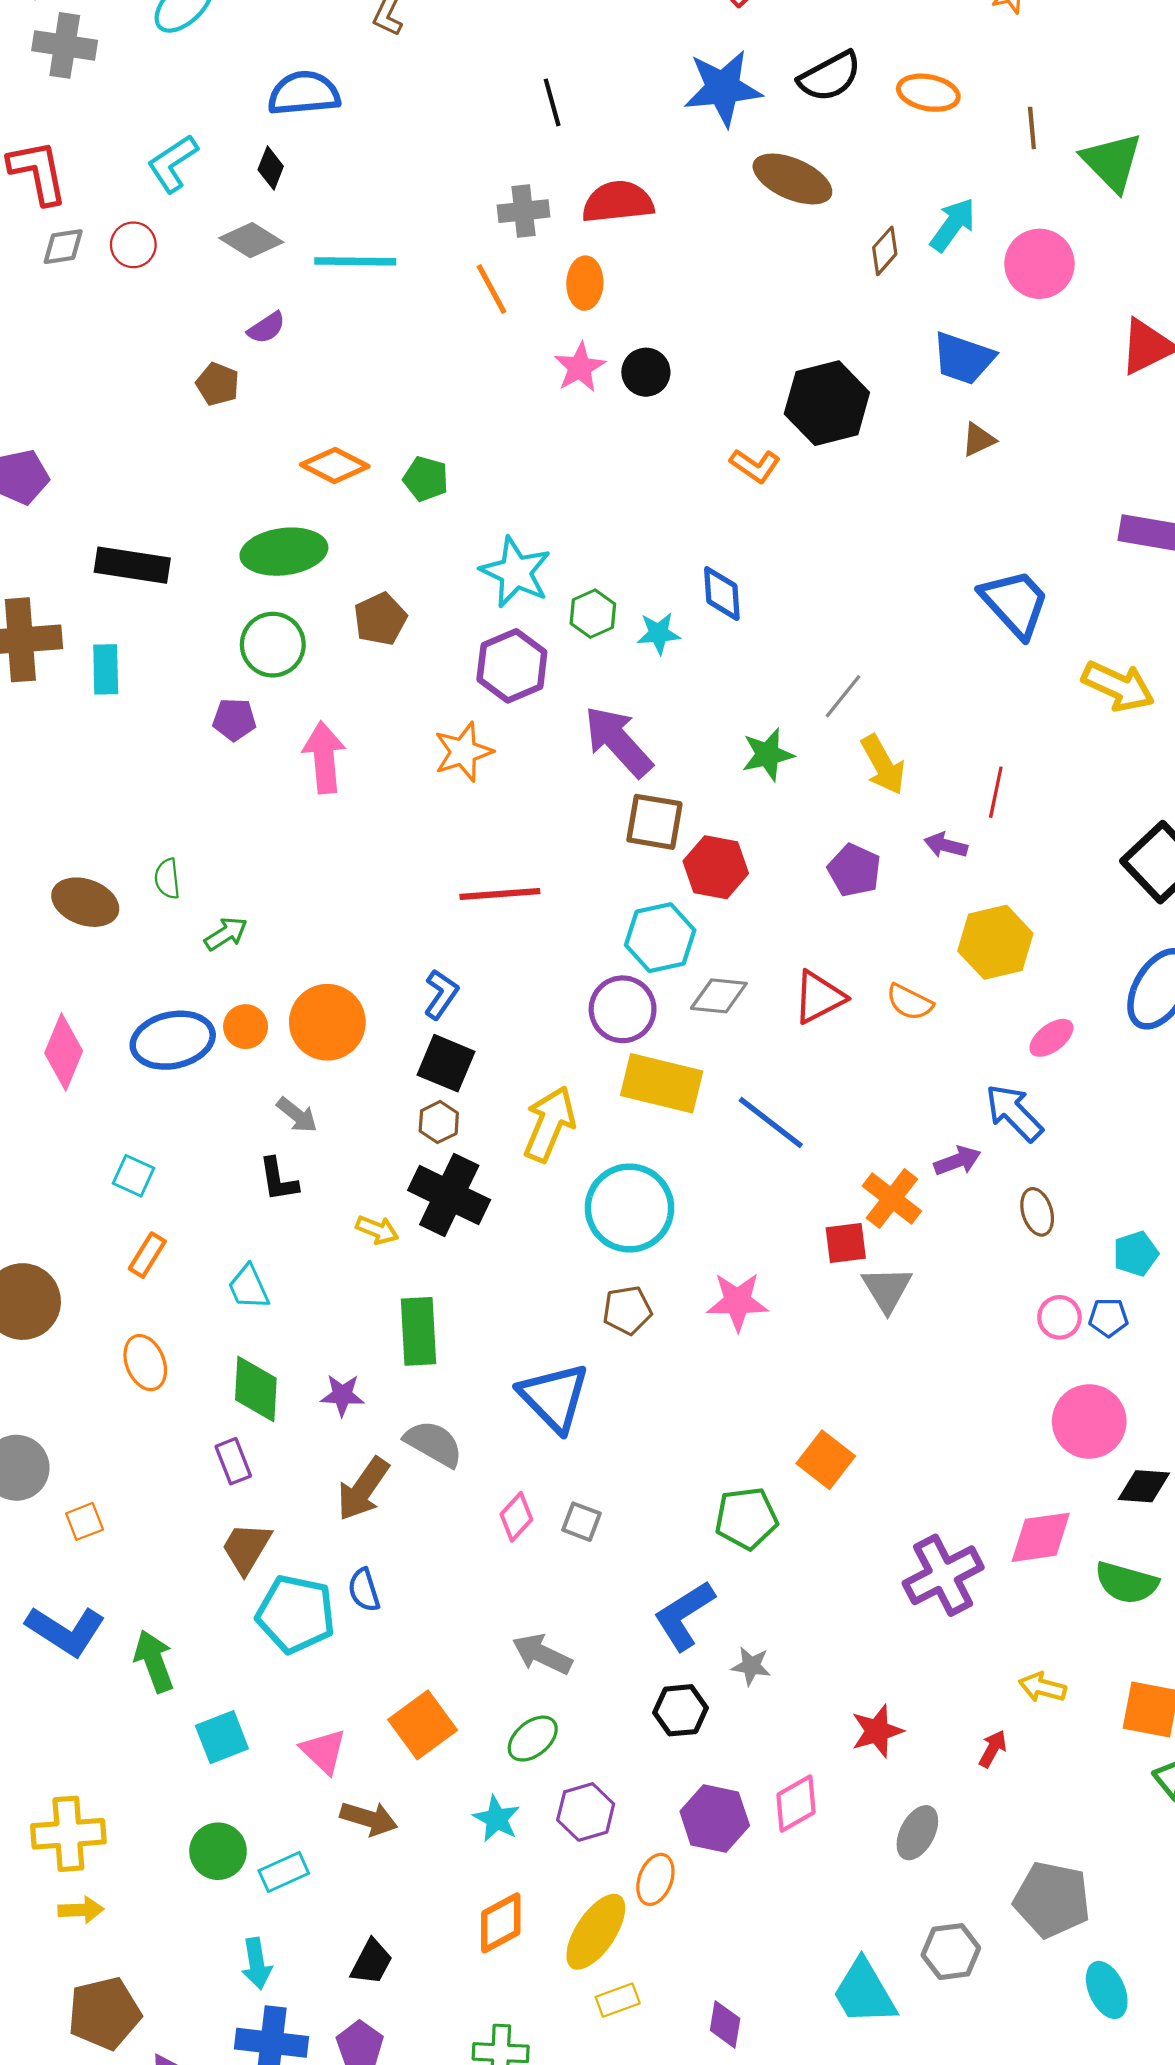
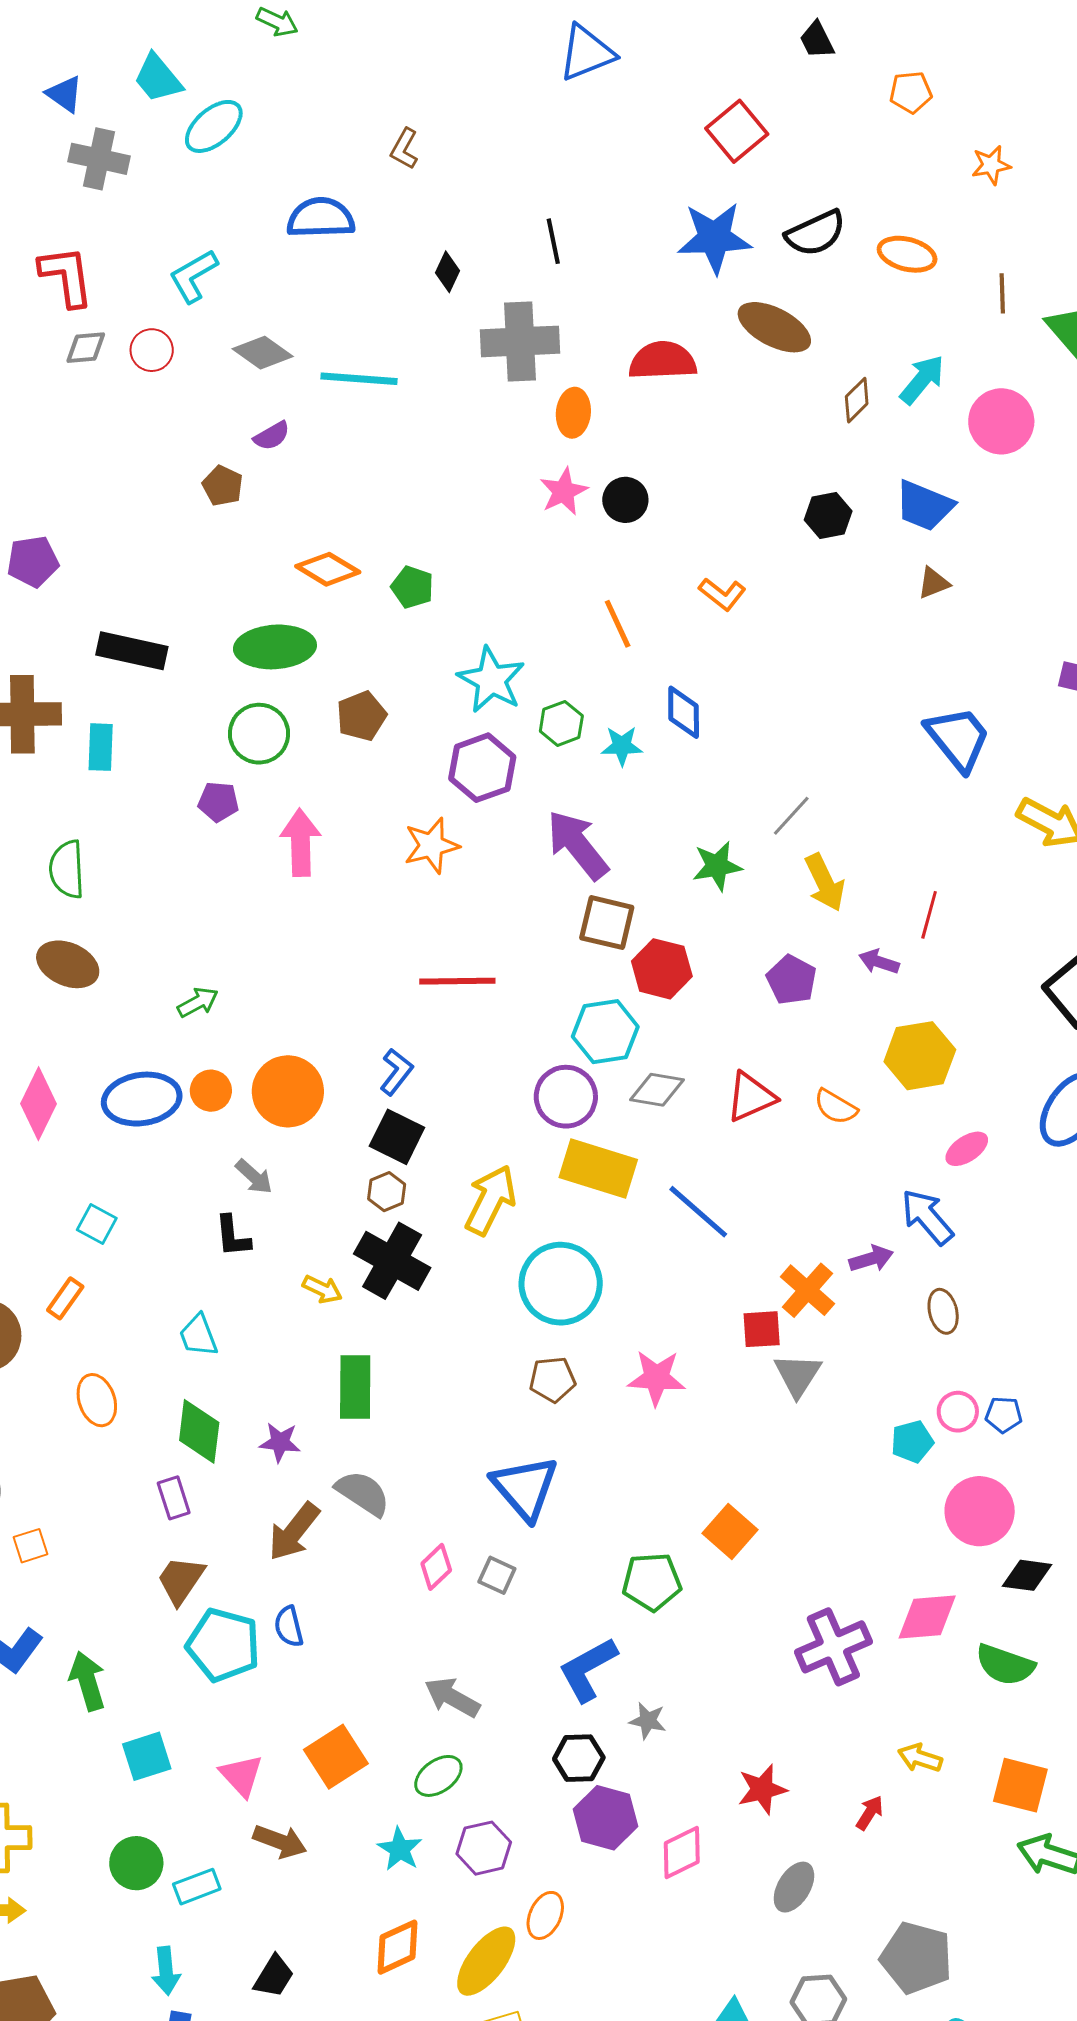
black diamond: (271, 168) -> (448, 272), moved
red semicircle: (618, 202) -> (663, 361), moved
gray cross: (523, 211) -> (520, 341), size x1.6
orange line: (492, 289) -> (618, 624), moved
black hexagon: (827, 403) -> (828, 515), moved, size x0.6
green semicircle: (167, 879) -> (67, 869), moved, size x1.5
cyan pentagon: (1136, 1254) -> (912, 1442), moved
orange rectangle: (147, 1255) -> (65, 1298), moved
blue triangle: (554, 1397) -> (525, 1488), moved
purple hexagon: (715, 1818) -> (605, 1818), moved

